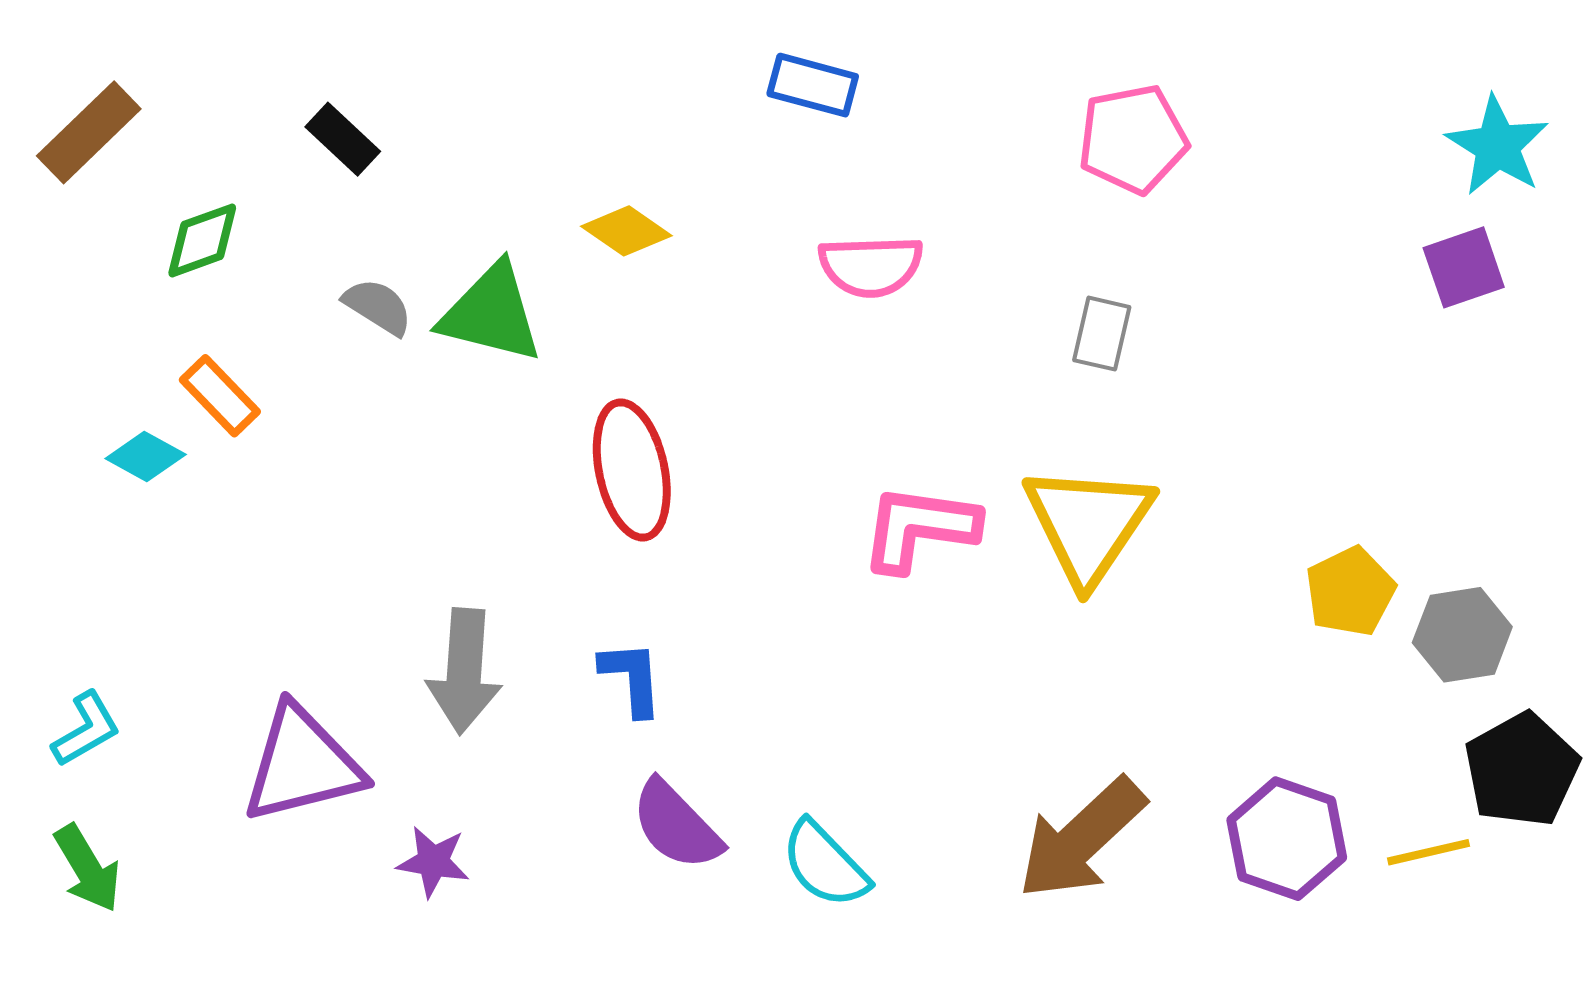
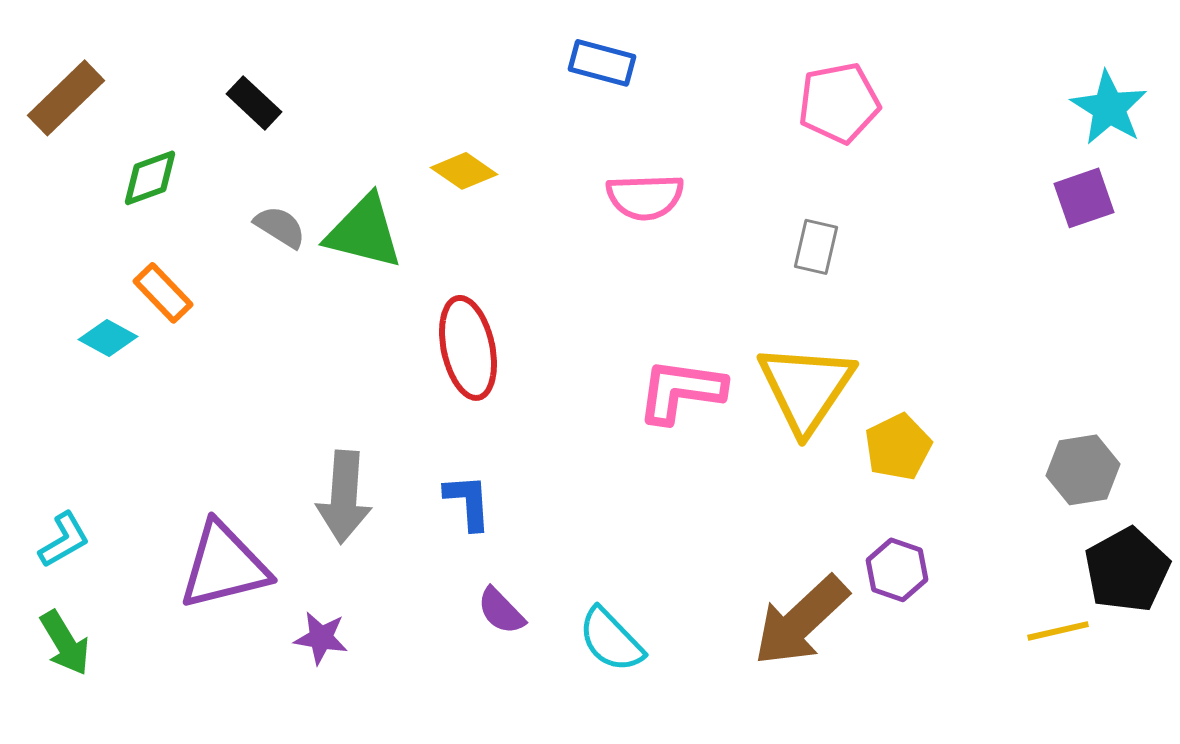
yellow pentagon: (1350, 592) -> (898, 447), moved
purple semicircle: (676, 825) -> (501, 611), size x0.7
purple hexagon: (1287, 839) -> (897, 570), moved, size x0.7

